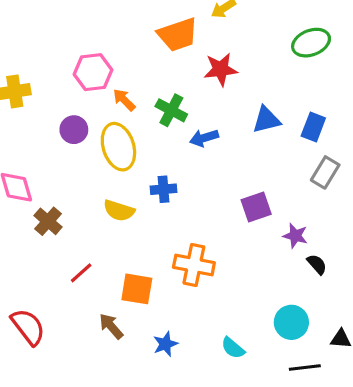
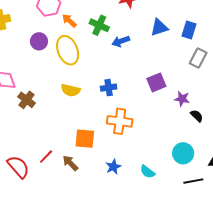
blue cross: (164, 189) -> (109, 88), moved
red line: (81, 273) -> (46, 157), moved
blue star: (165, 344) -> (113, 167), moved

